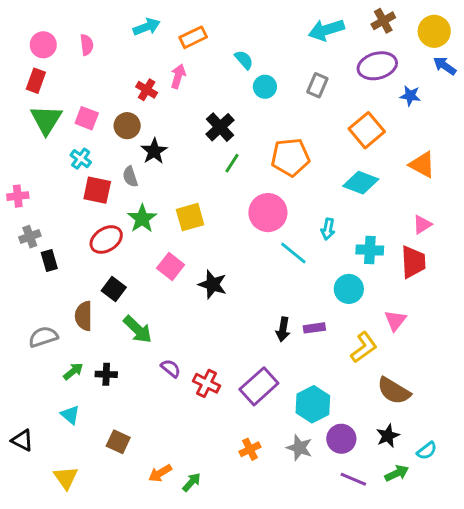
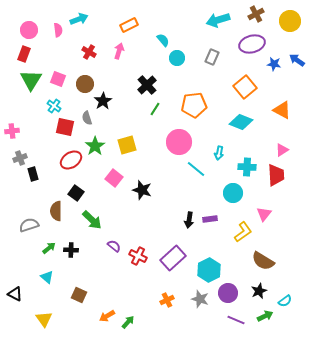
cyan arrow: (147, 27) -> (79, 19), moved
blue arrow: (445, 66) -> (297, 60), moved
red cross: (147, 90) -> (89, 52), moved

